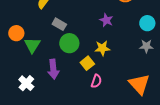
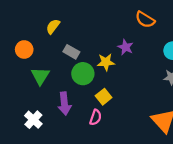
orange circle: (16, 33) -> (24, 49), moved
yellow star: (102, 48) -> (106, 62), moved
pink semicircle: (96, 81) -> (96, 117), moved

